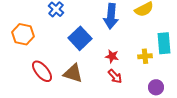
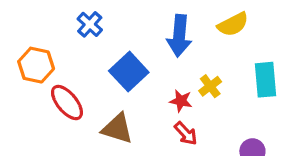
yellow cross: (145, 56) -> (210, 86), moved, turned -32
red ellipse: (42, 71) -> (67, 103), moved

